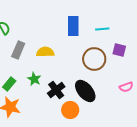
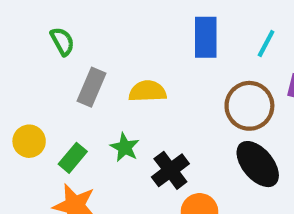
cyan line: (102, 29) -> (266, 43), turned -56
black ellipse: (85, 91) -> (258, 164), moved

